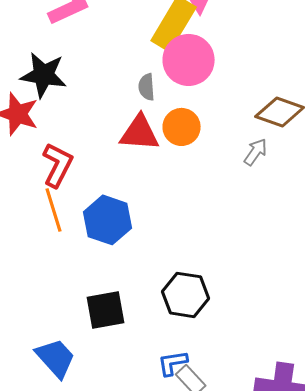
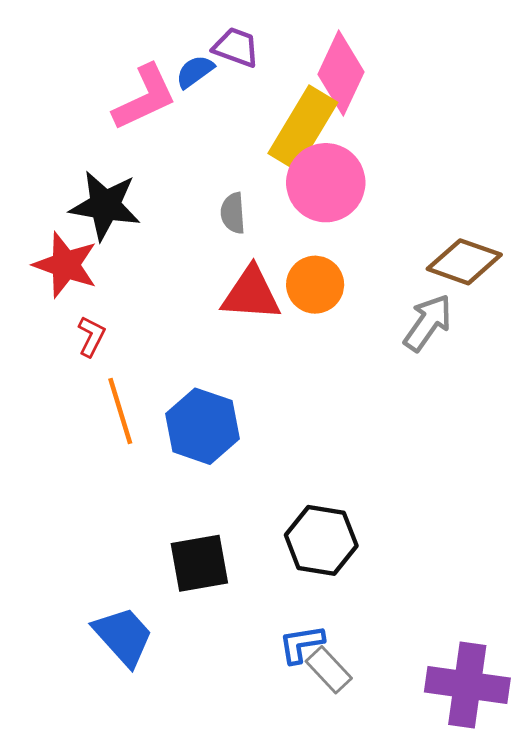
gray semicircle: (147, 87) -> (233, 213), moved
gray arrow: (256, 152) -> (428, 323), size x1.4
red L-shape: (58, 165) -> (91, 336), moved, size x0.6

